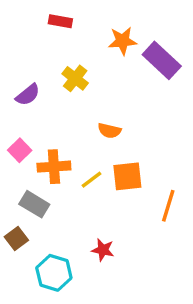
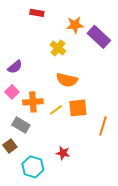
yellow cross: (75, 78) -> (58, 48), moved
purple semicircle: (28, 95) -> (15, 67), moved
orange semicircle: (109, 131) -> (67, 80), size x1.5

